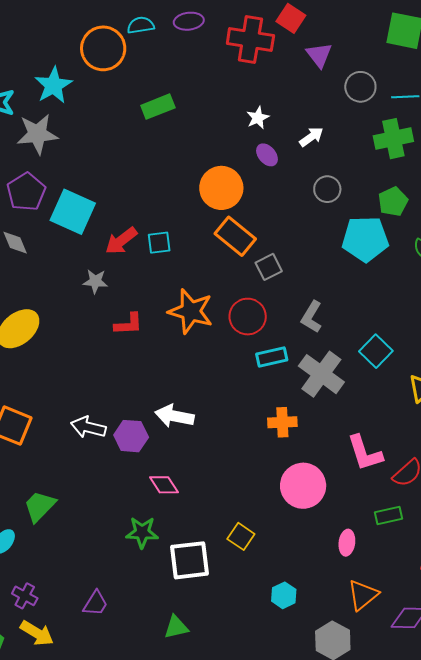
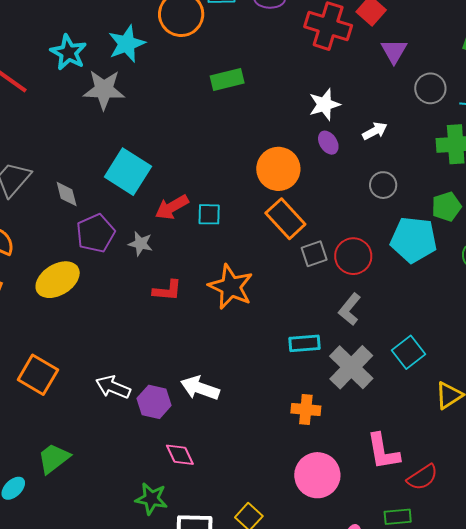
white star: (258, 118) -> (324, 104), size x1.4
purple pentagon: (26, 192) -> (96, 233), moved
red circle: (248, 317) -> (353, 256), moved

